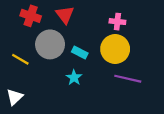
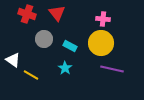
gray circle: (50, 44) -> (44, 39), size x0.7
yellow line: (20, 59) -> (31, 75), moved
white triangle: (15, 97) -> (13, 60), moved, turned -42

